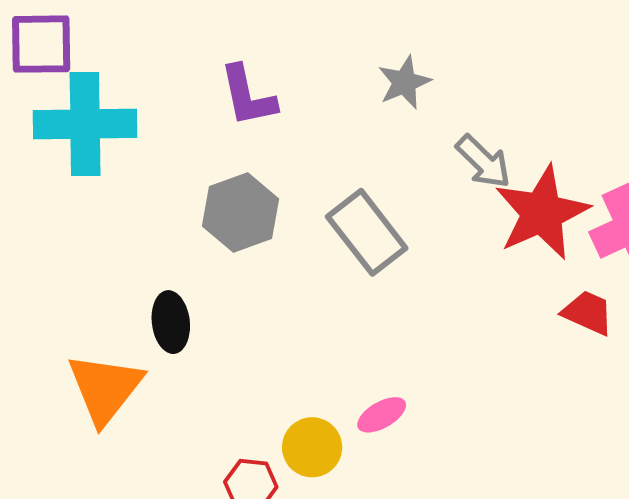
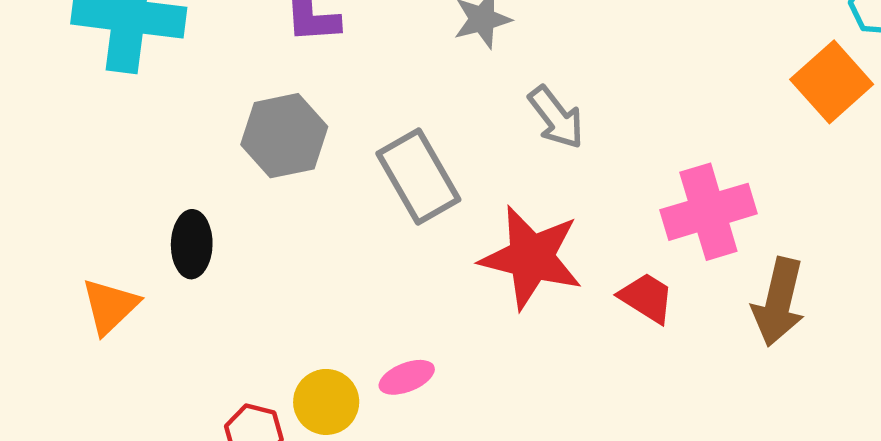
red star: (542, 213) -> (531, 257), moved, turned 30
orange triangle: (105, 388) -> (110, 306), size x0.7

